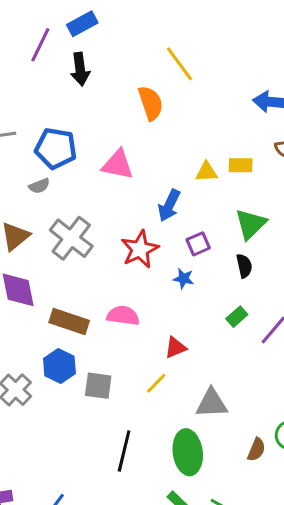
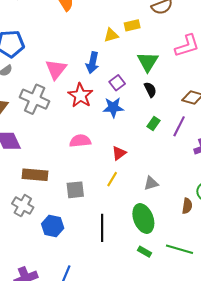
pink triangle: (118, 165) -> (56, 69), moved, turned -50
blue star: (183, 279) -> (113, 107), size x1.5
brown rectangle: (69, 322) -> (35, 175), moved
blue hexagon: (59, 366) -> (53, 226), moved
gray triangle: (212, 403) -> (151, 183), size x0.7

